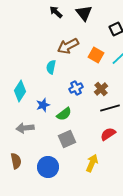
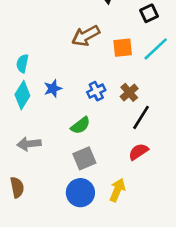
orange square: (96, 55) -> (123, 48), turned -35
cyan semicircle: (51, 67) -> (22, 63), moved
blue star: (43, 105) -> (53, 88), moved
black line: (110, 108) -> (141, 117), turned -42
blue circle: (48, 167) -> (80, 193), moved

